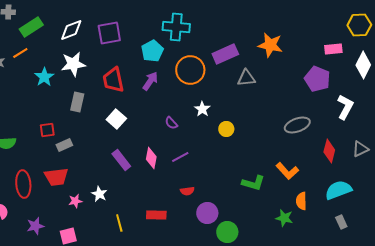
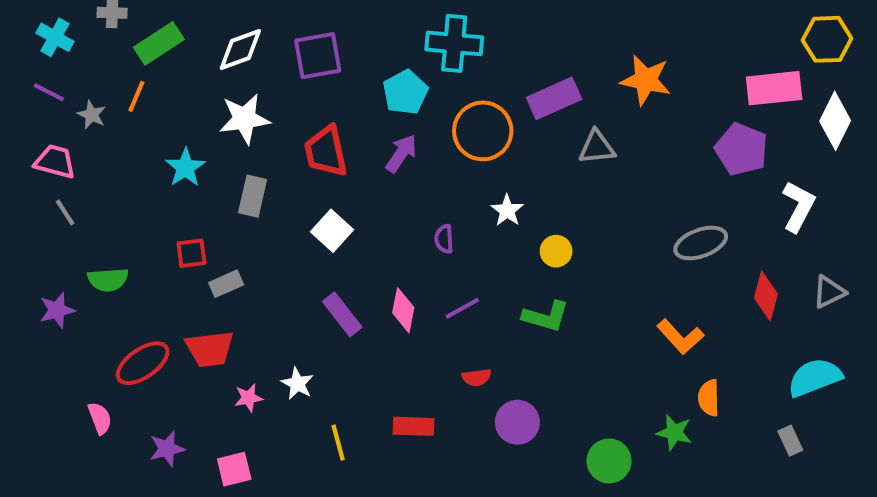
pink rectangle: (333, 49) -> (774, 88), size x1.5
orange line: (20, 53) -> (136, 96), turned -35
cyan star: (44, 77) -> (185, 168), moved
purple semicircle: (171, 123) -> (444, 239), turned 40
green L-shape: (253, 183) -> (546, 316), moved
red ellipse: (23, 184) -> (143, 363), turned 60
cyan semicircle: (338, 190) -> (815, 377), moved
green circle: (227, 232) -> (609, 461), moved

